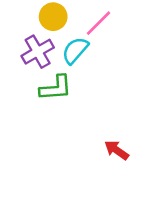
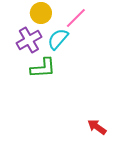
red arrow: (117, 150) -> (97, 127), moved

